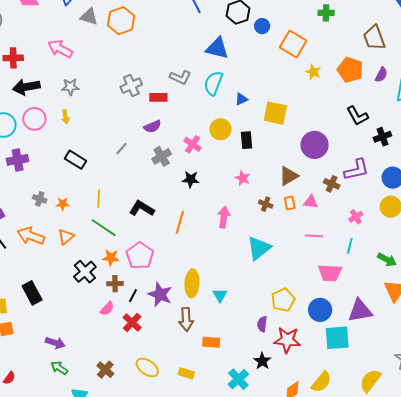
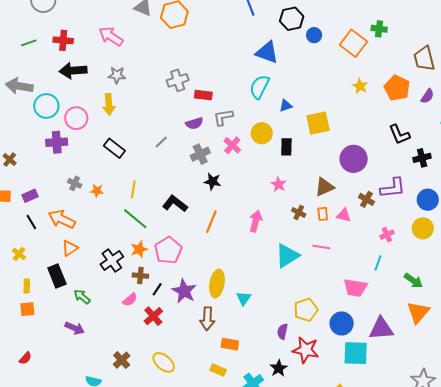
orange square: (293, 44) -> (353, 43), moved
gray L-shape: (180, 77) -> (223, 117), moved, turned 140
yellow square: (275, 113) -> (318, 123), turned -30
yellow arrow: (65, 117) -> (109, 104), size x1.5
pink circle: (34, 119) -> (76, 118), moved
black star: (191, 179) -> (212, 181), moved
pink line: (314, 236) -> (321, 247), moved
orange triangle: (66, 237) -> (70, 248), moved
orange star: (111, 258) -> (139, 249), turned -30
green arrow: (59, 368) -> (82, 297), moved
yellow rectangle: (186, 373) -> (218, 370), moved

